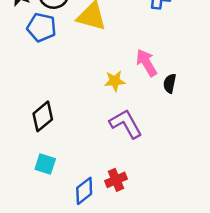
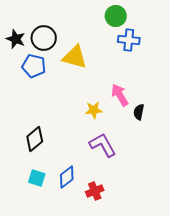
blue diamond: (84, 191) -> (67, 177), moved

